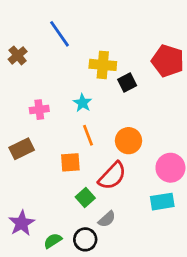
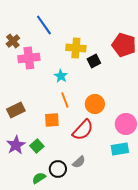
pink cross: (39, 110) -> (29, 58), moved, size x1.5
green square: (85, 197) -> (37, 146), moved
purple star: (22, 223) -> (16, 145), moved
black circle: (85, 239) -> (58, 169), moved

